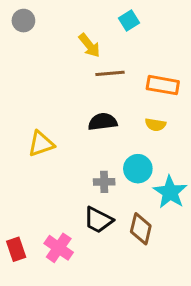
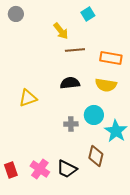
yellow semicircle: (155, 125) -> (106, 85), size x1.5
black trapezoid: (98, 220) -> (67, 169), moved

